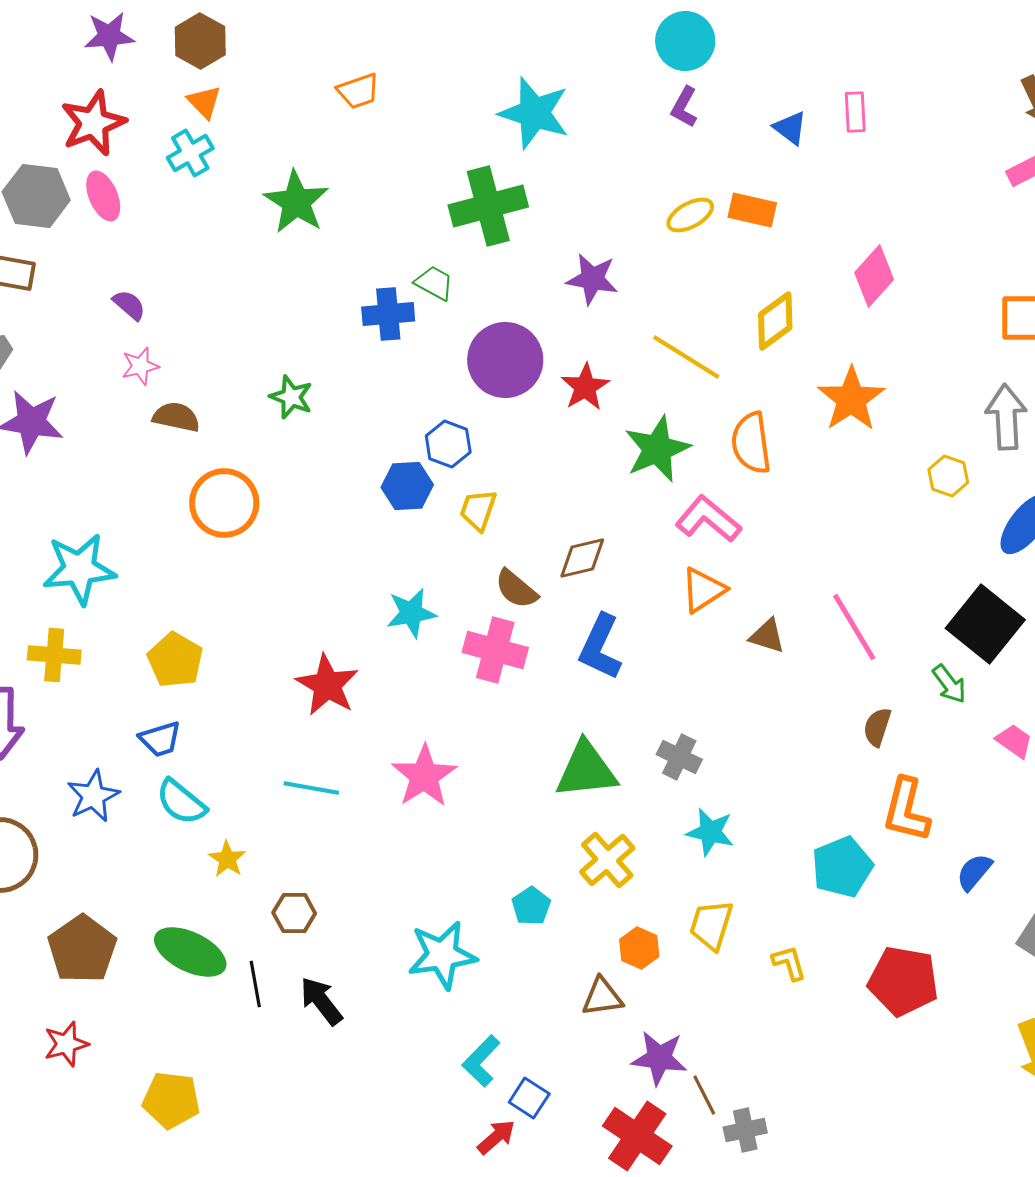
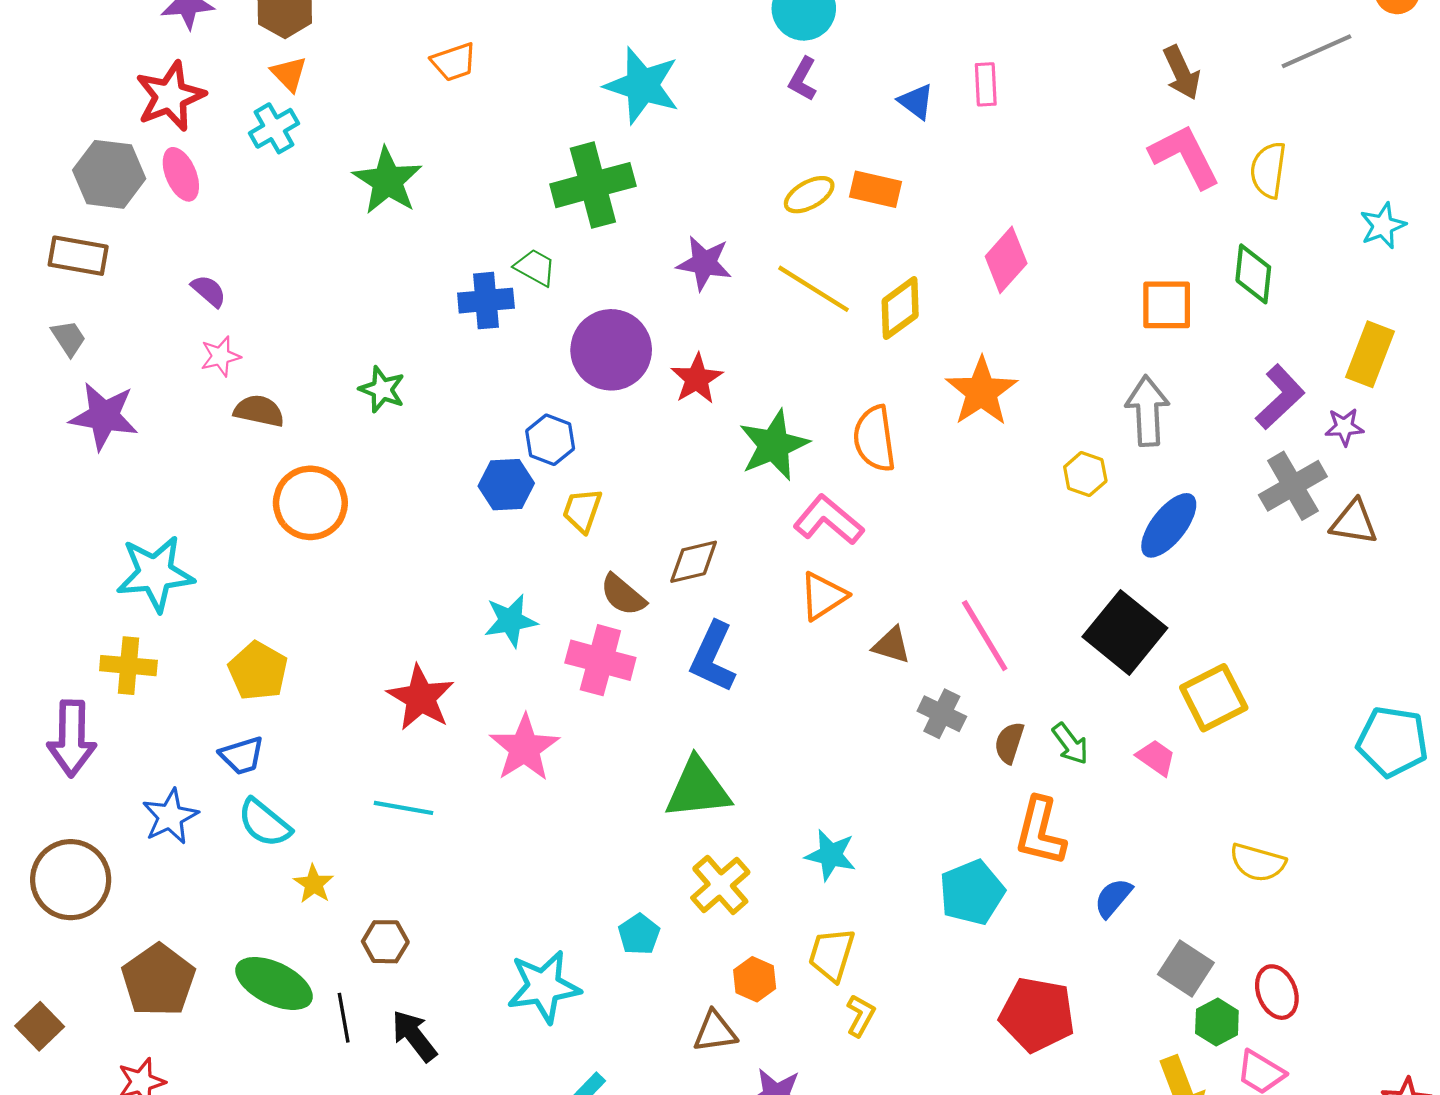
yellow line: (686, 357) -> (813, 289), moved
green arrow: (949, 684) -> (1070, 744), moved
gray cross: (679, 757) -> (942, 714), moved
pink star: (424, 776) -> (524, 748), moved
yellow L-shape: (789, 963) -> (861, 1016), moved, turned 45

